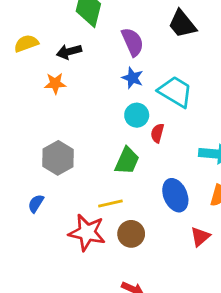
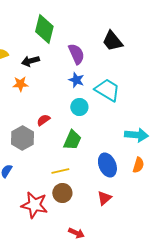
red semicircle: (157, 133) -> (43, 120), moved, turned 40
red star: (87, 232) -> (34, 205), moved
brown circle: (131, 234) -> (62, 193), moved
red triangle: (200, 237) -> (104, 198), moved

